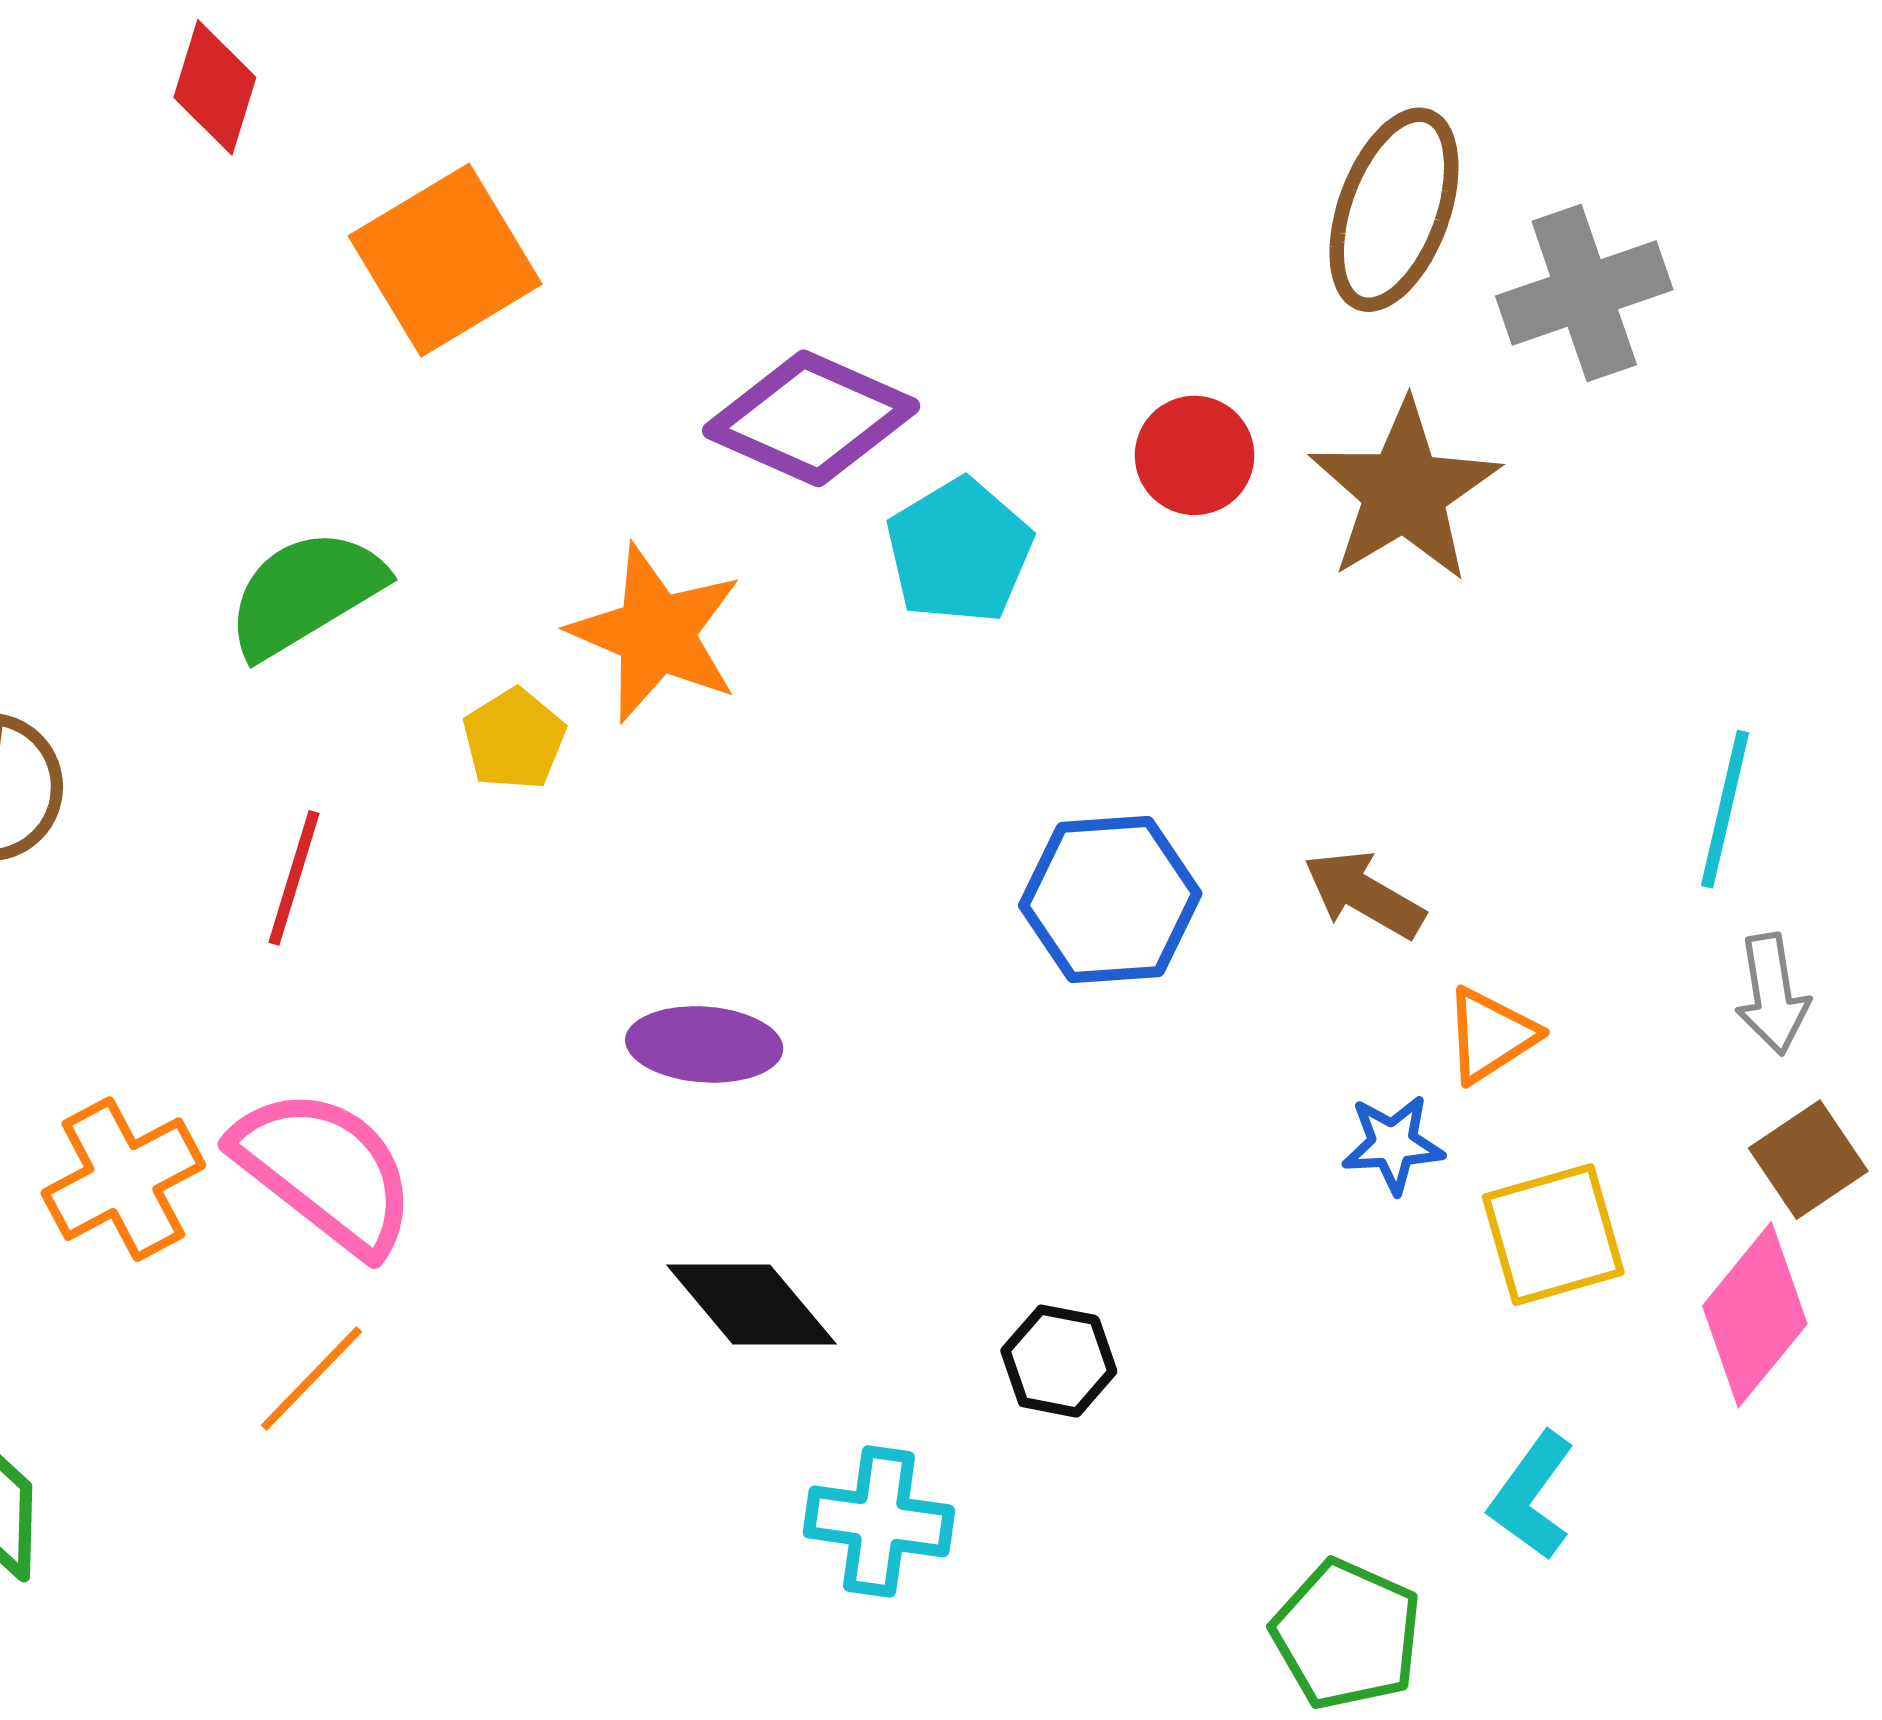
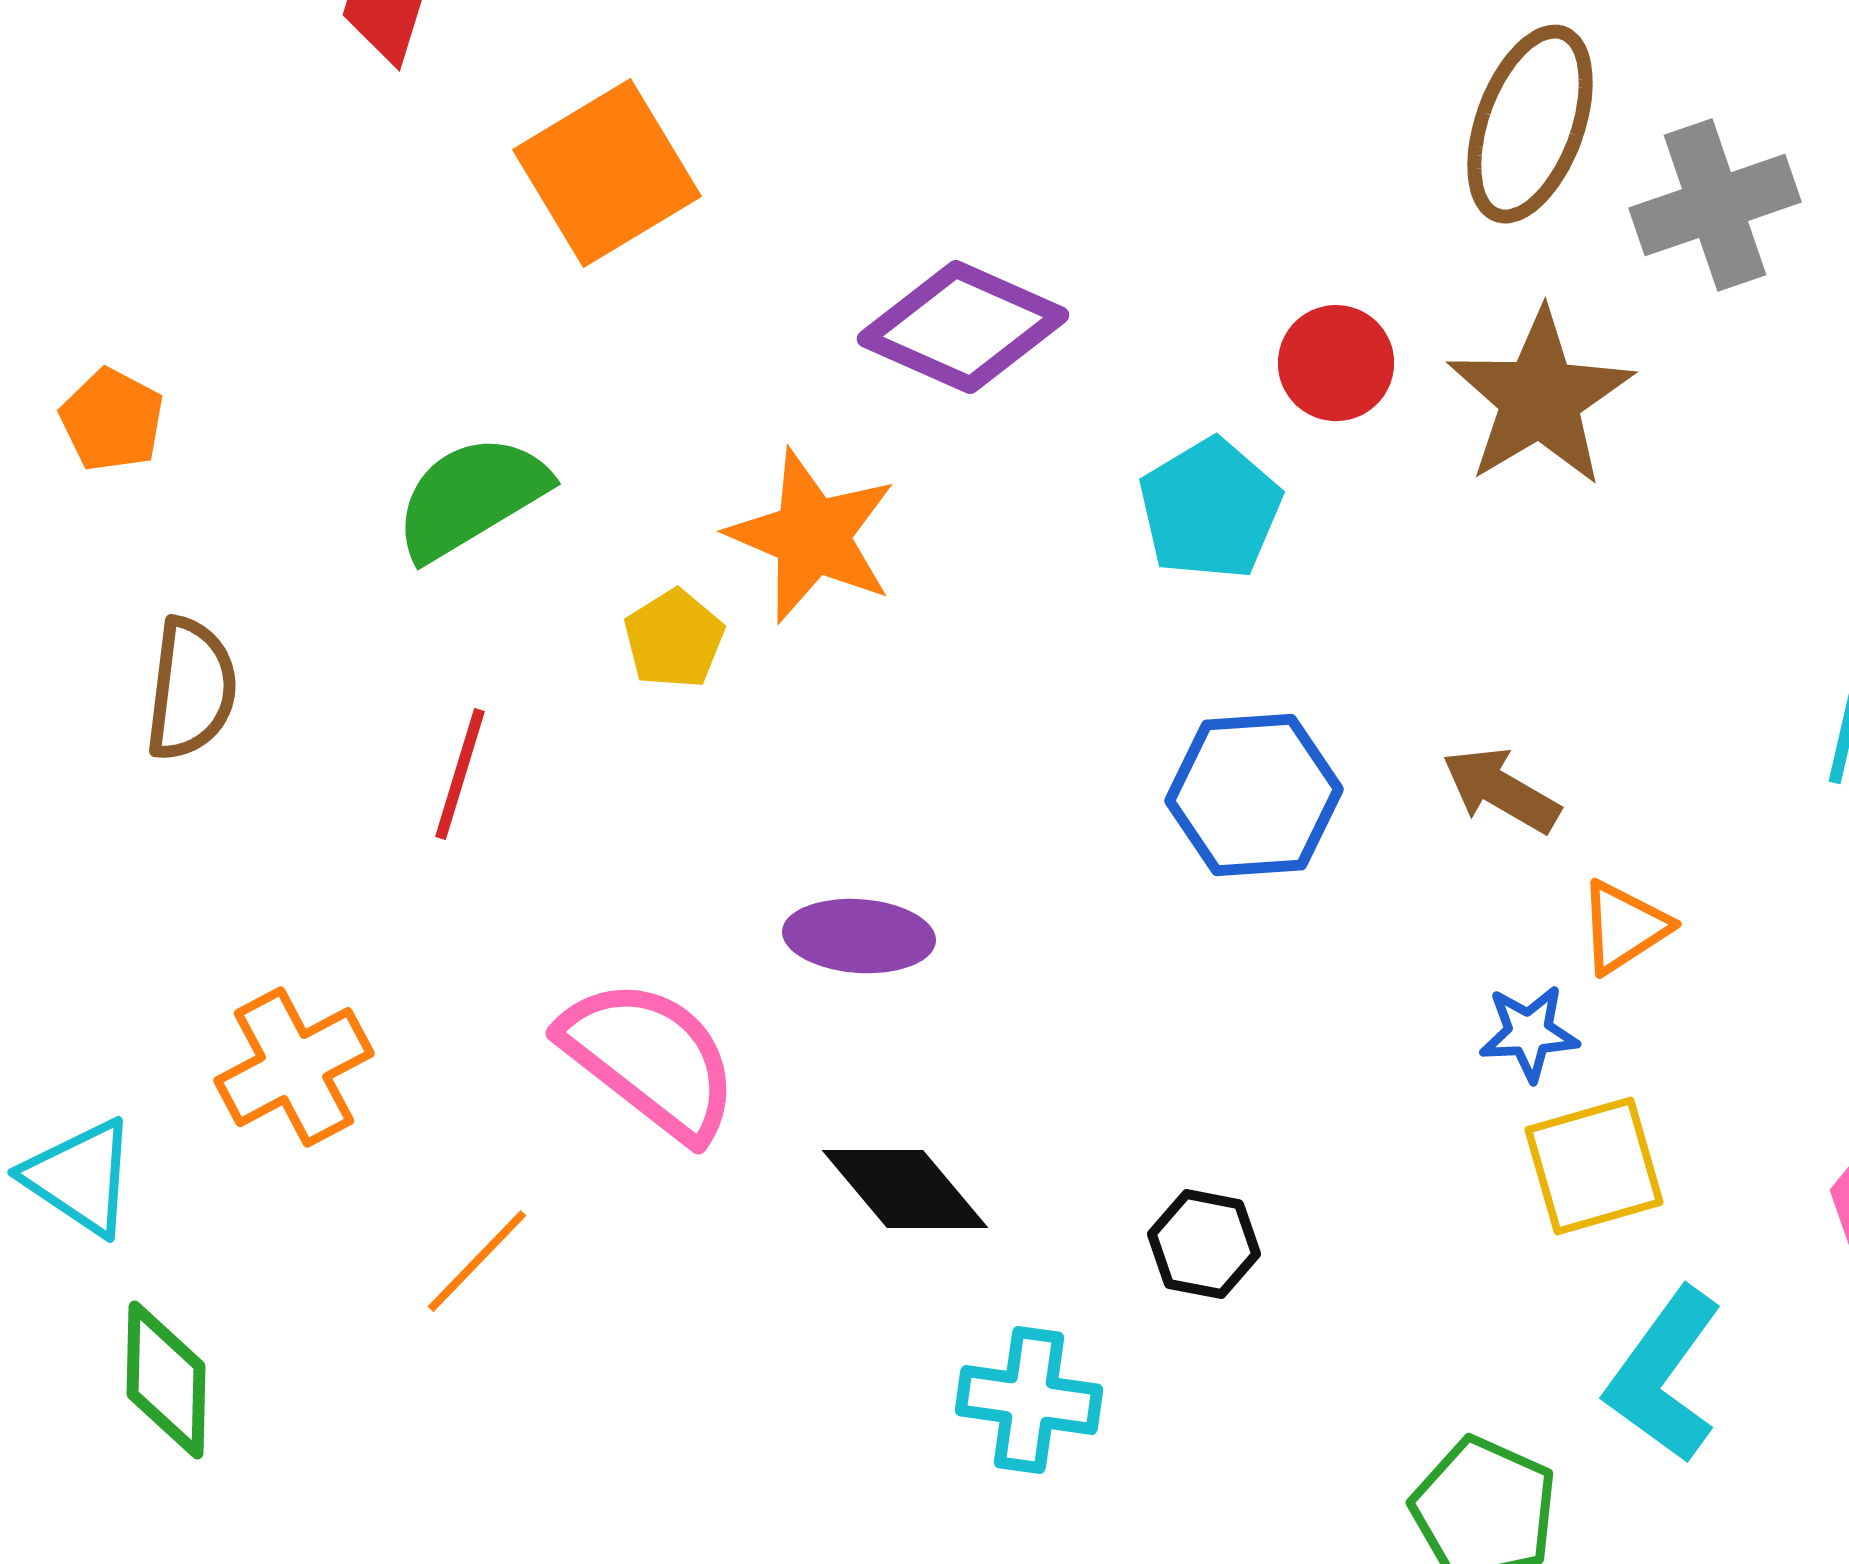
cyan pentagon: (959, 551) -> (1210, 509), moved
pink semicircle: (325, 1171) -> (650, 1059), moved
yellow square: (1553, 1235) -> (1594, 1166), moved
cyan L-shape: (1532, 1496) -> (1664, 1375), size x1.4

